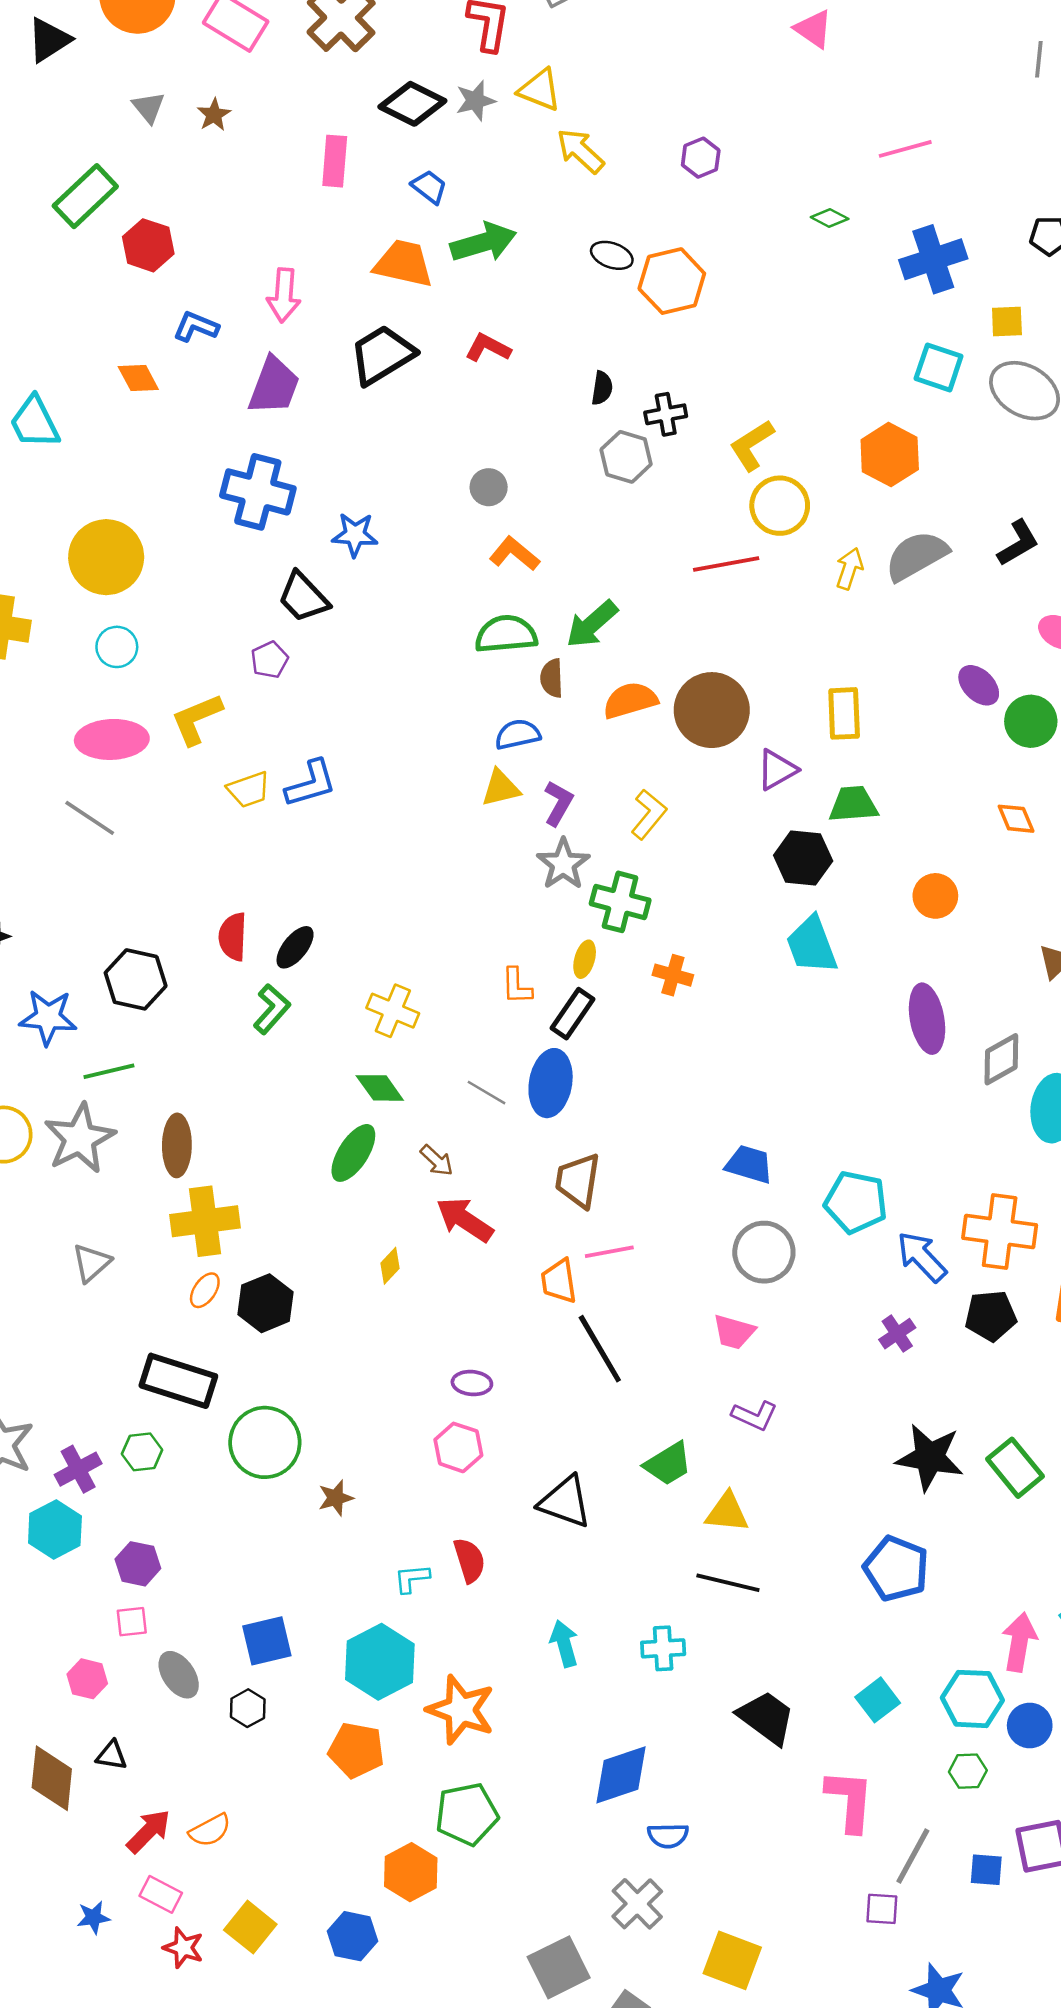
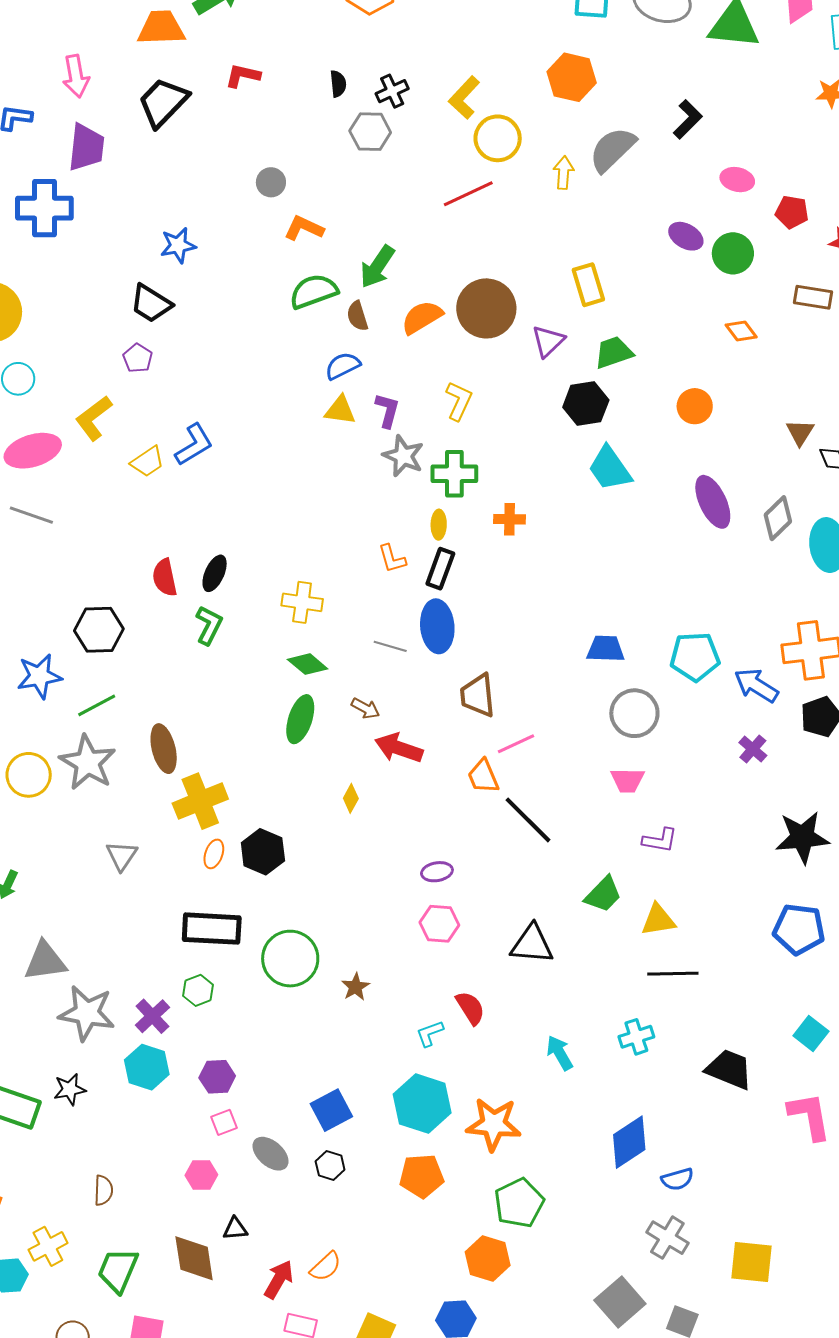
blue cross: (258, 492) -> (44, 208), moved
yellow triangle: (501, 788) -> (340, 410), turned 36

